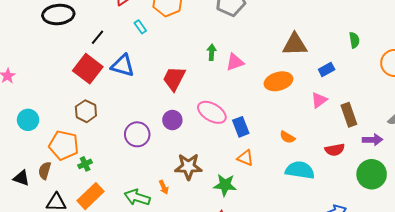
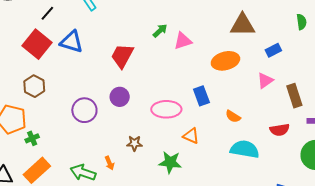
green arrow: (212, 52) -> (160, 31), turned 42
pink ellipse: (212, 112) -> (166, 109), moved, turned -32
blue rectangle: (241, 127) -> (201, 96), moved
brown star: (188, 167) -> (134, 143), size x0.6

